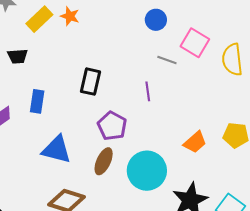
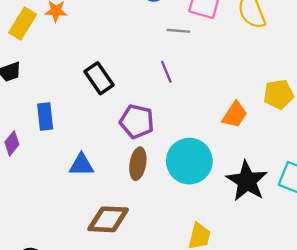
black rectangle: (90, 82) -> (99, 78), turned -32
blue triangle: (57, 150) -> (81, 165), size x0.7

